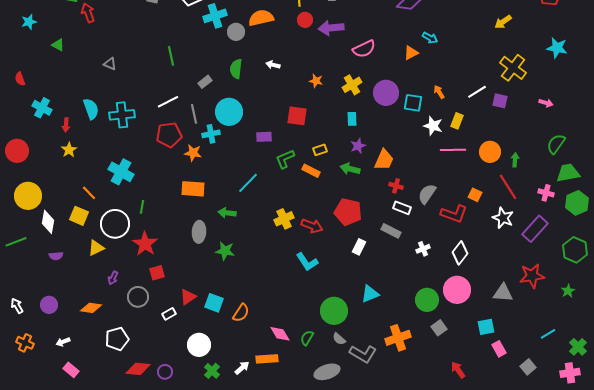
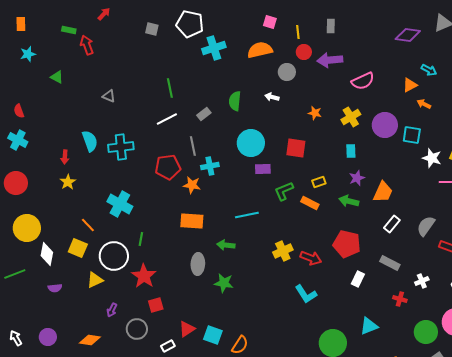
gray circle: (236, 32) -> (287, 72), moved
orange arrow: (439, 92) -> (424, 104), moved, turned -32
white line: (168, 102) -> (167, 119), moved
cyan cross: (42, 108) -> (18, 140), moved
cyan circle: (229, 112) -> (251, 143), moved
cyan line: (248, 183) -> (247, 215), turned 35
red cross: (396, 186) -> (400, 299), moved
white rectangle: (402, 208) -> (392, 224), moved, turned -72

